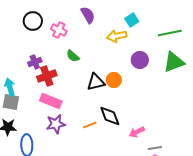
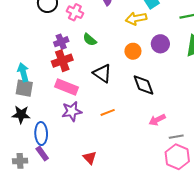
purple cross: (35, 62) -> (61, 42), moved
orange circle: (114, 80) -> (133, 51), moved
black triangle: (96, 82) -> (102, 73), moved, turned 48
black diamond: (110, 116) -> (143, 85), moved

